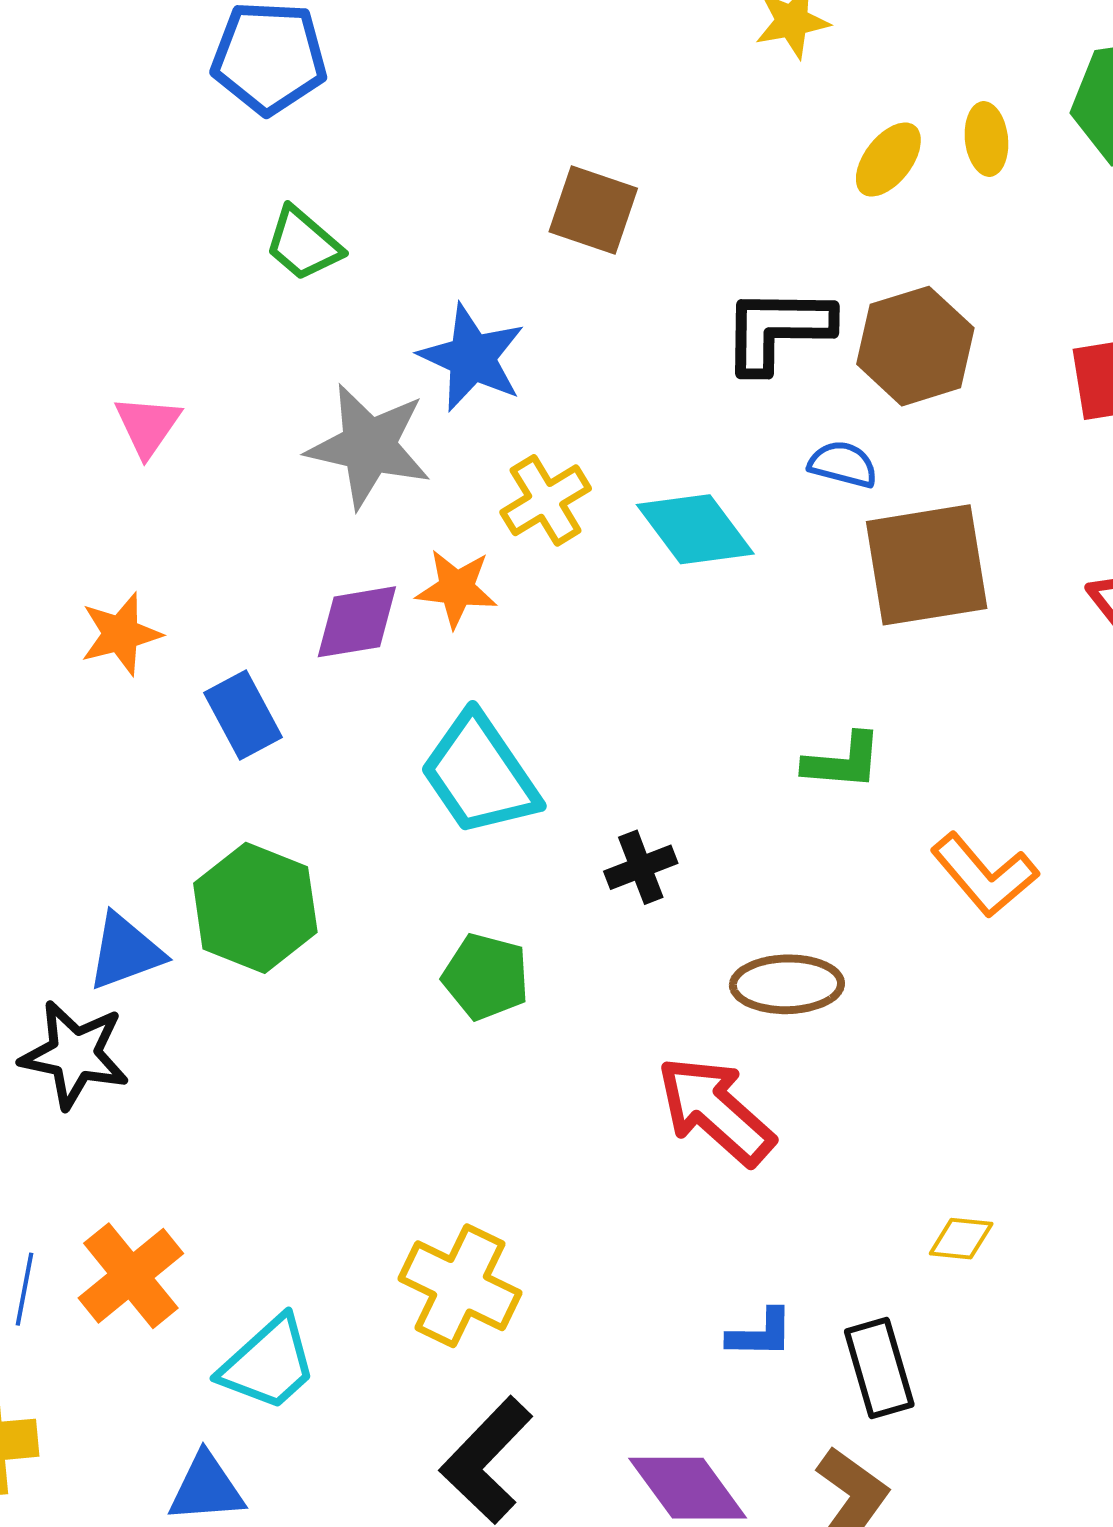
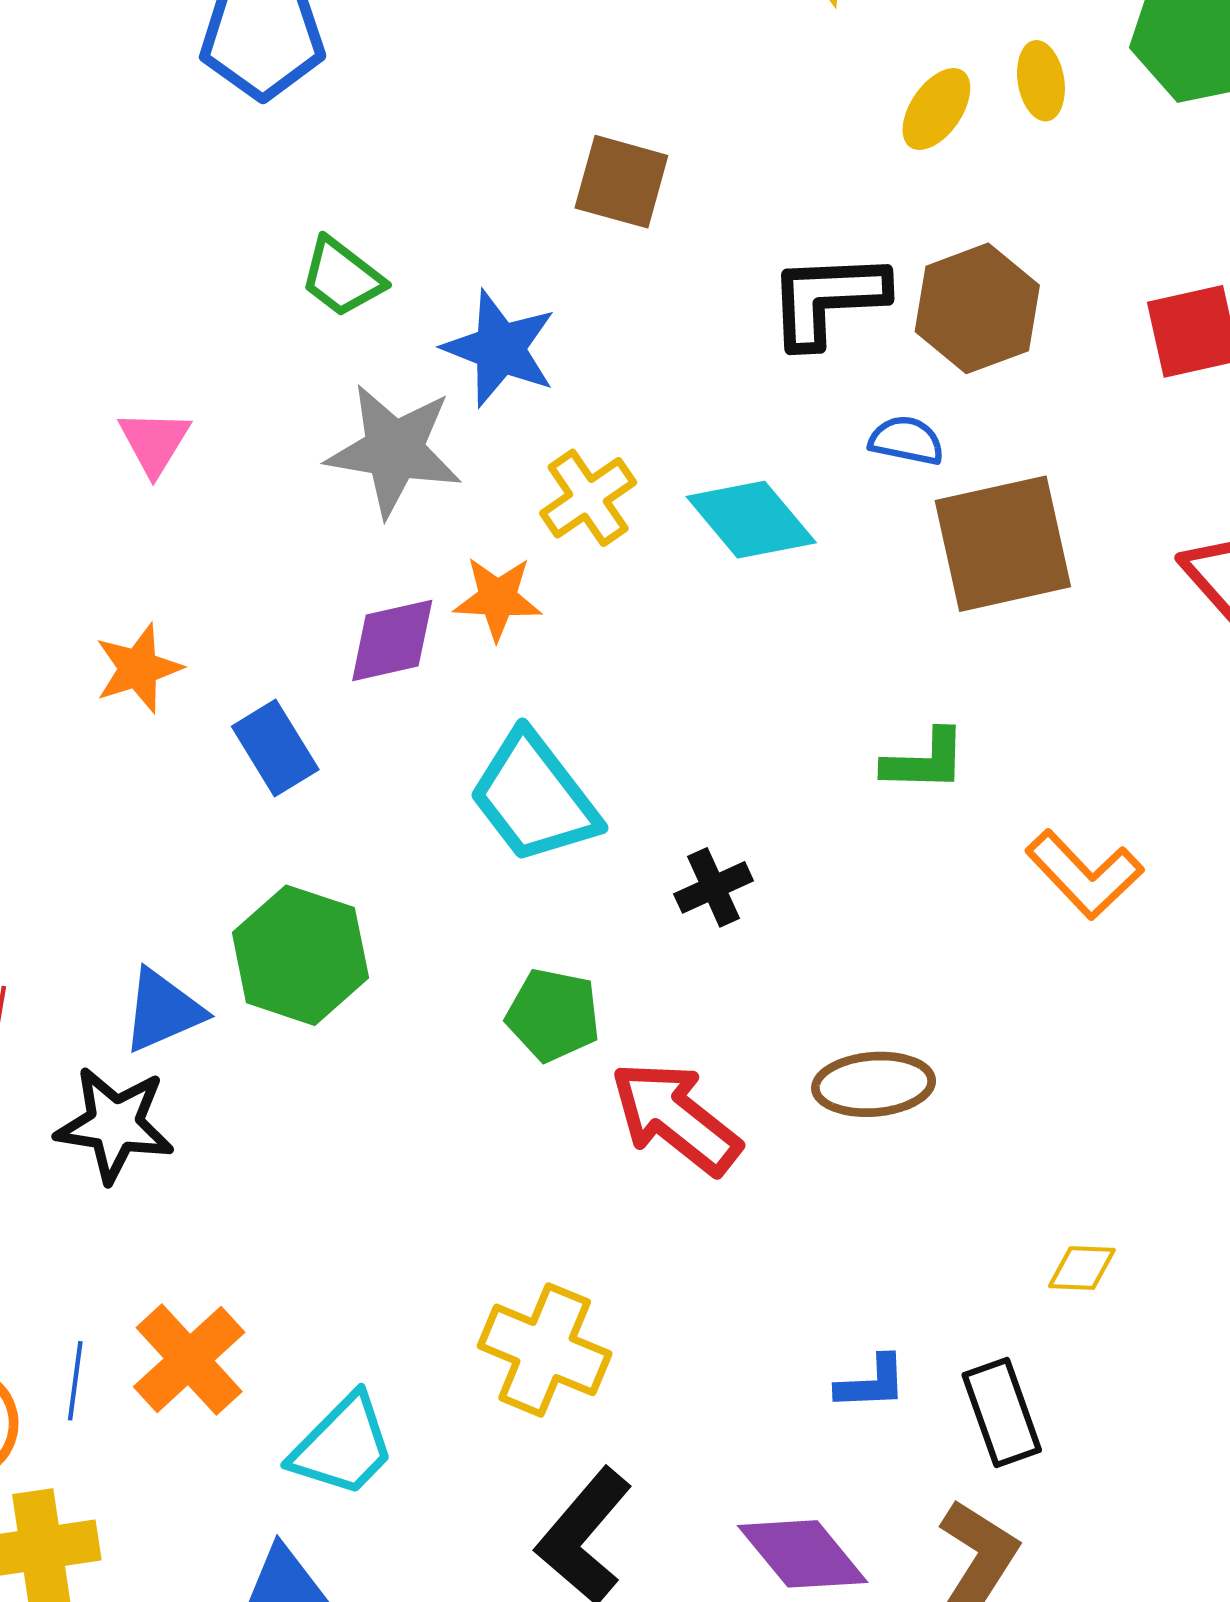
green trapezoid: (303, 244) -> (342, 277), moved
brown ellipse: (787, 984) -> (874, 1084), moved
red arrow: (716, 1111) -> (676, 1118), moved

